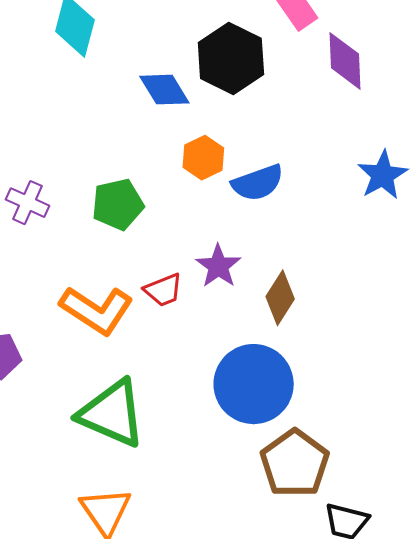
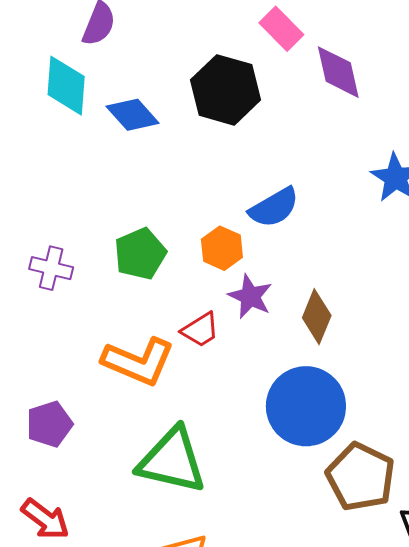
blue diamond: (164, 90) -> (133, 115), moved
orange hexagon: (203, 158) -> (222, 248), moved

